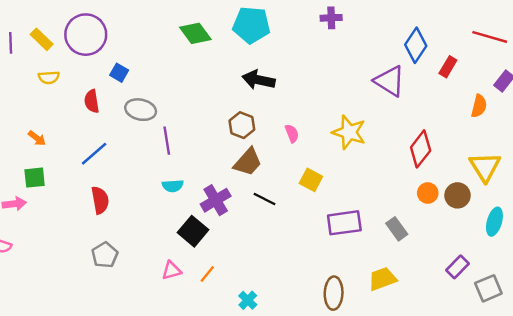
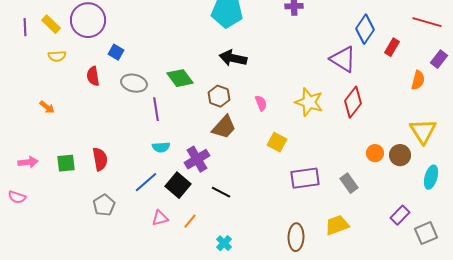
green diamond: (195, 33) -> (180, 78), moved
red diamond: (421, 149) -> (353, 102), moved
blue line: (94, 154) -> (146, 182), moved
green square: (35, 178) -> (66, 163), moved
black line: (264, 199) -> (221, 192), moved

